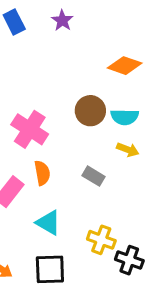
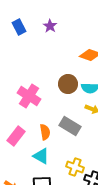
orange semicircle: (42, 173) -> (45, 132), moved
gray rectangle: (93, 176) -> (70, 126), size x1.5

